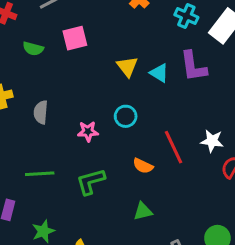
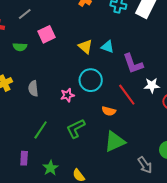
purple L-shape: (193, 66) -> (133, 64), moved
cyan circle: (126, 116) -> (91, 80), size x1.5
green line: (40, 174) -> (41, 130), turned -42
green triangle: (143, 211) -> (115, 142), size x1.6

